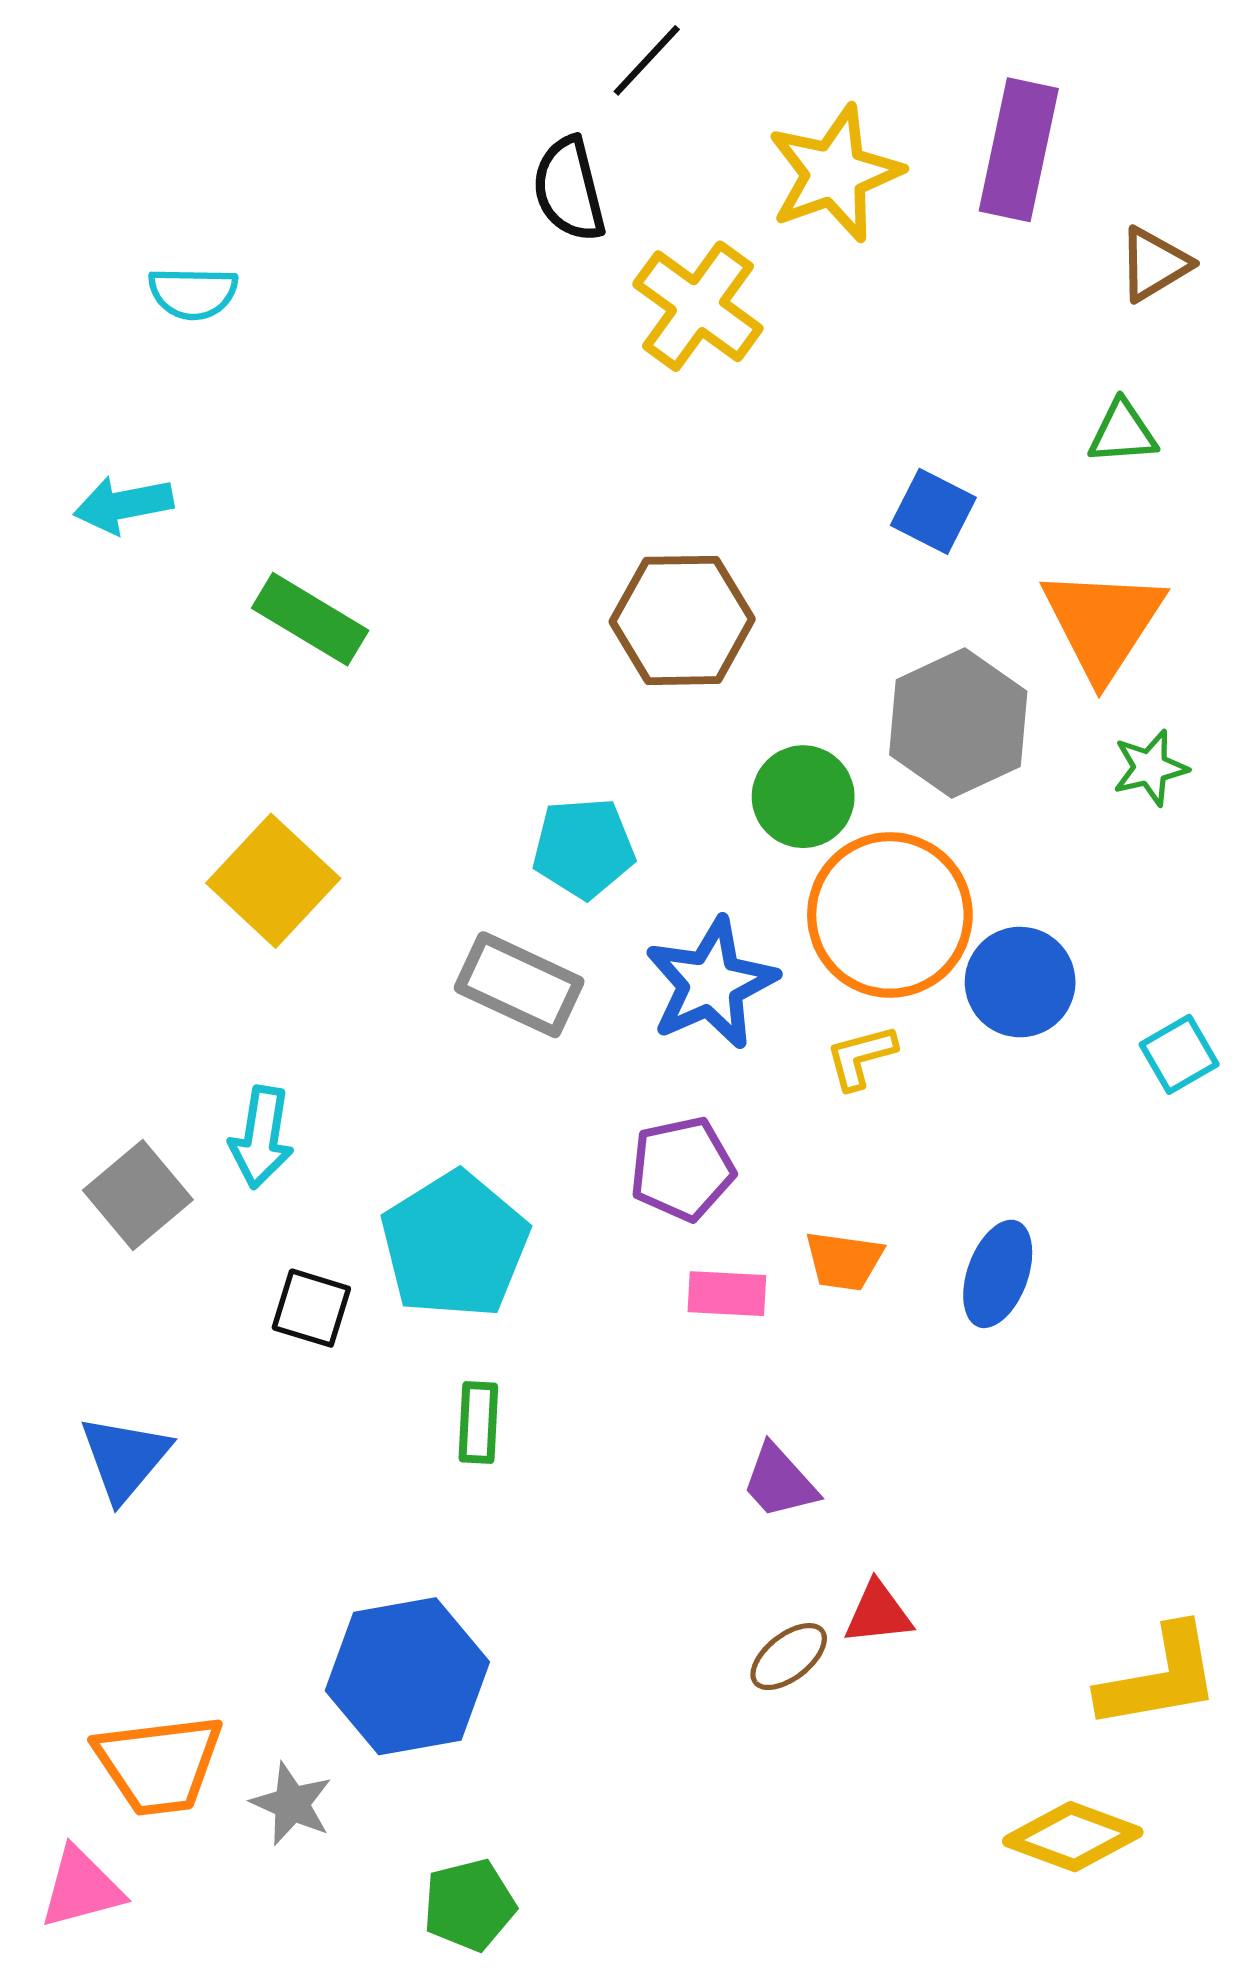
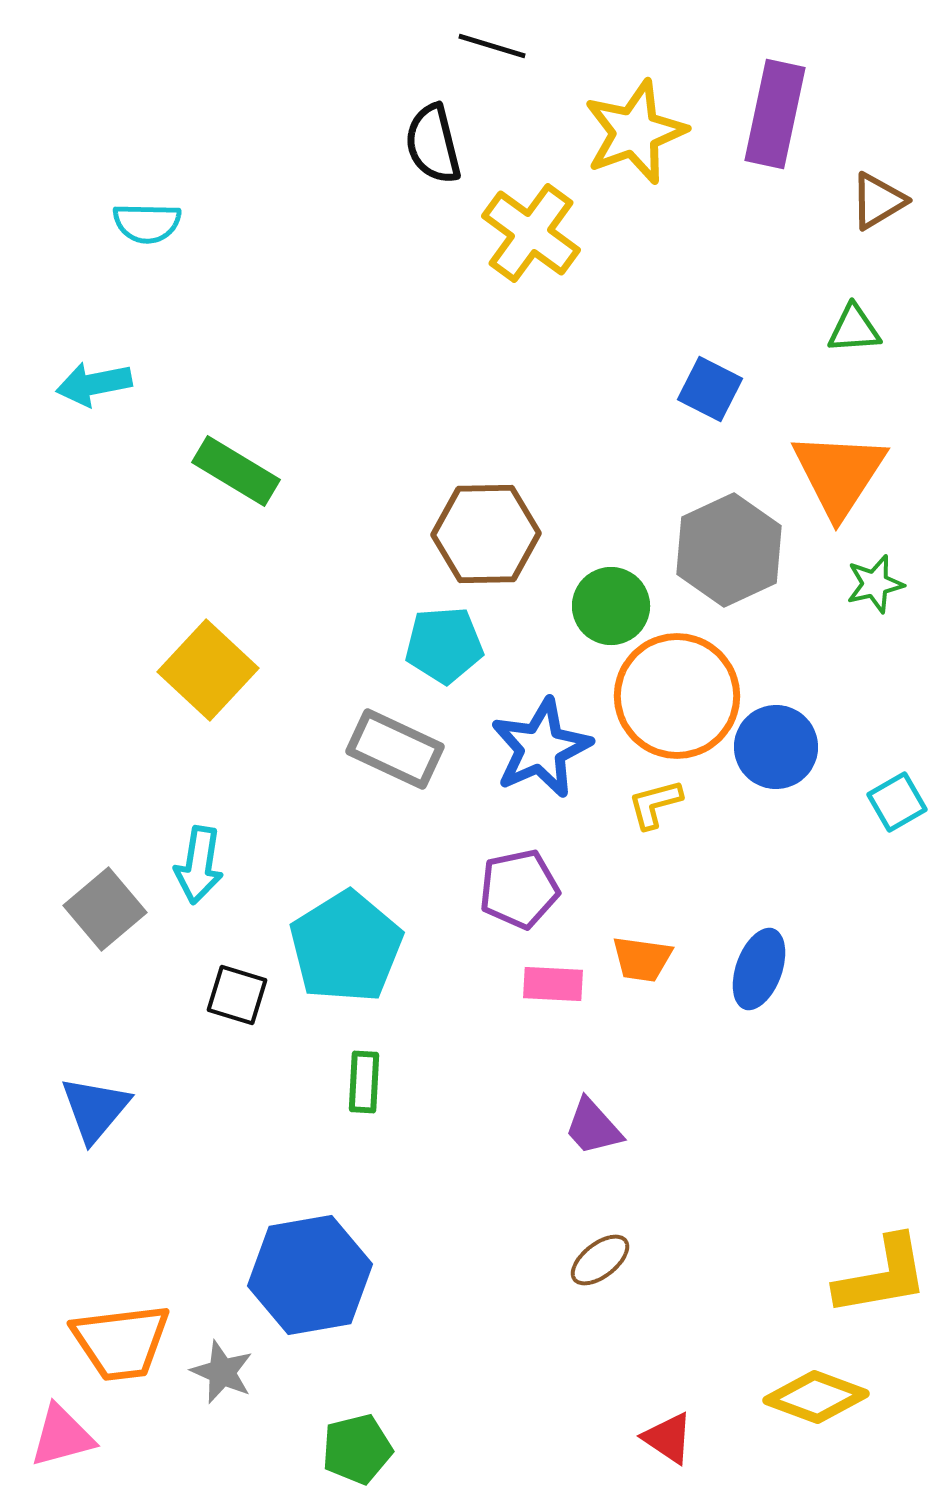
black line: (647, 60) -> (492, 46), turned 64
brown hexagon: (682, 620) -> (486, 534), moved
red triangle: (878, 1613) -> (668, 1438), moved, turned 40

